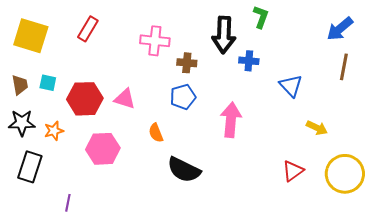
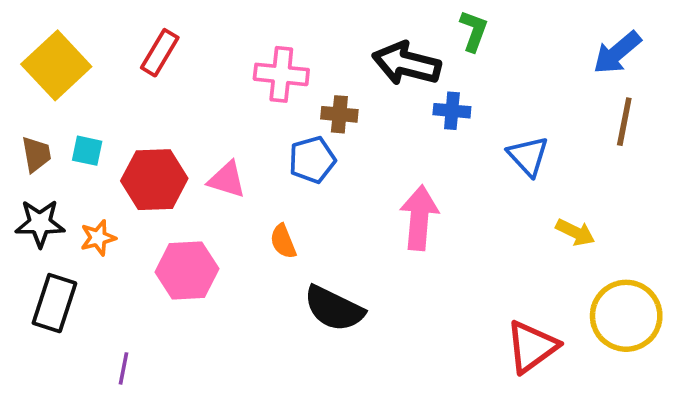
black arrow: (224, 35) -> (407, 64), turned 102
yellow square: (31, 36) -> (56, 65), turned 30
blue pentagon: (183, 97) -> (312, 160), moved
red triangle: (293, 171) -> (532, 347), moved, size x1.4

